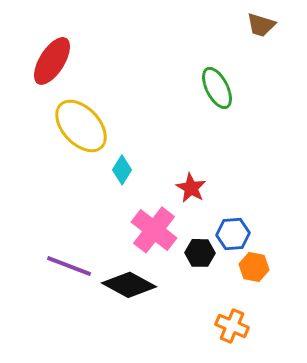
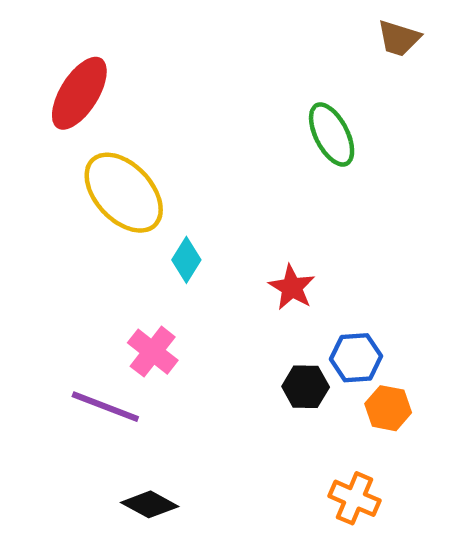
pink cross: (154, 230) -> (153, 352), moved, size x0.7
black diamond: (129, 285) -> (150, 504), moved, size x0.7

